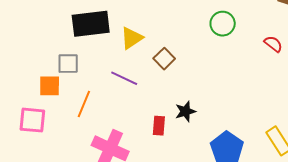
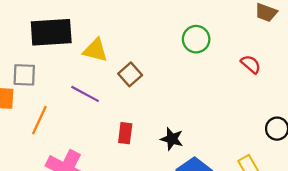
yellow triangle: (132, 38) -> (95, 50), turned 45
black star: (185, 111) -> (172, 139), moved, turned 30
red rectangle: (159, 126) -> (125, 133), moved

